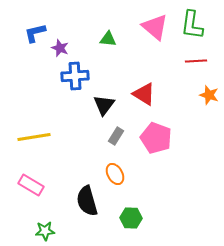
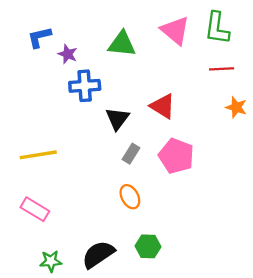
green triangle: (108, 39) -> (122, 44), size x1.5
black semicircle: (87, 201) -> (98, 254), moved, turned 72

